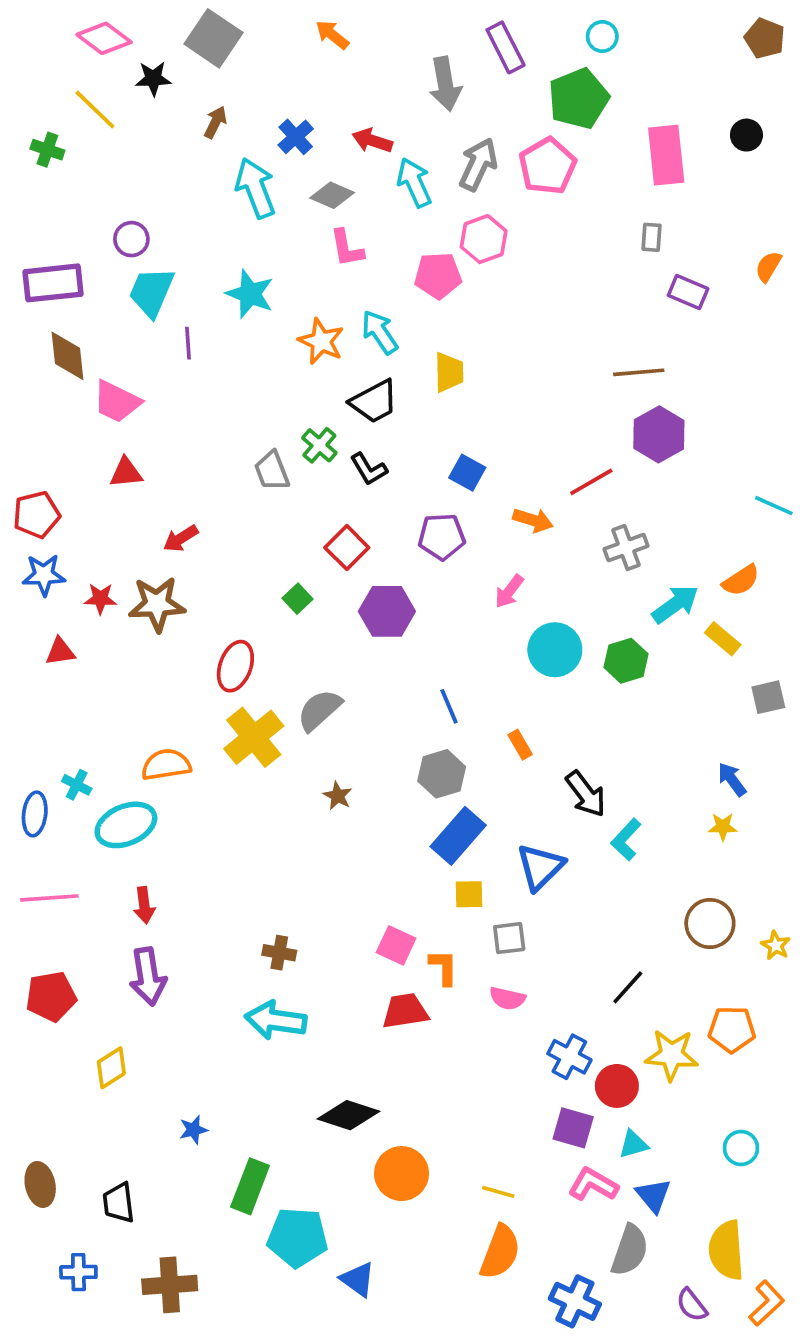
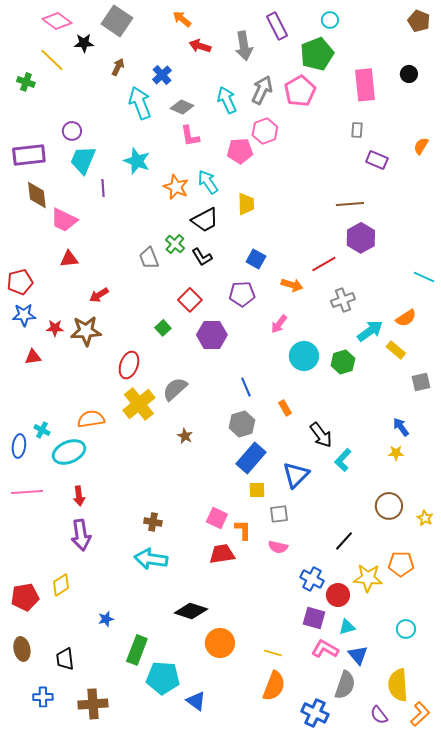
red arrow: (372, 141) -> (200, 46), moved
red pentagon: (51, 996) -> (25, 597), moved

